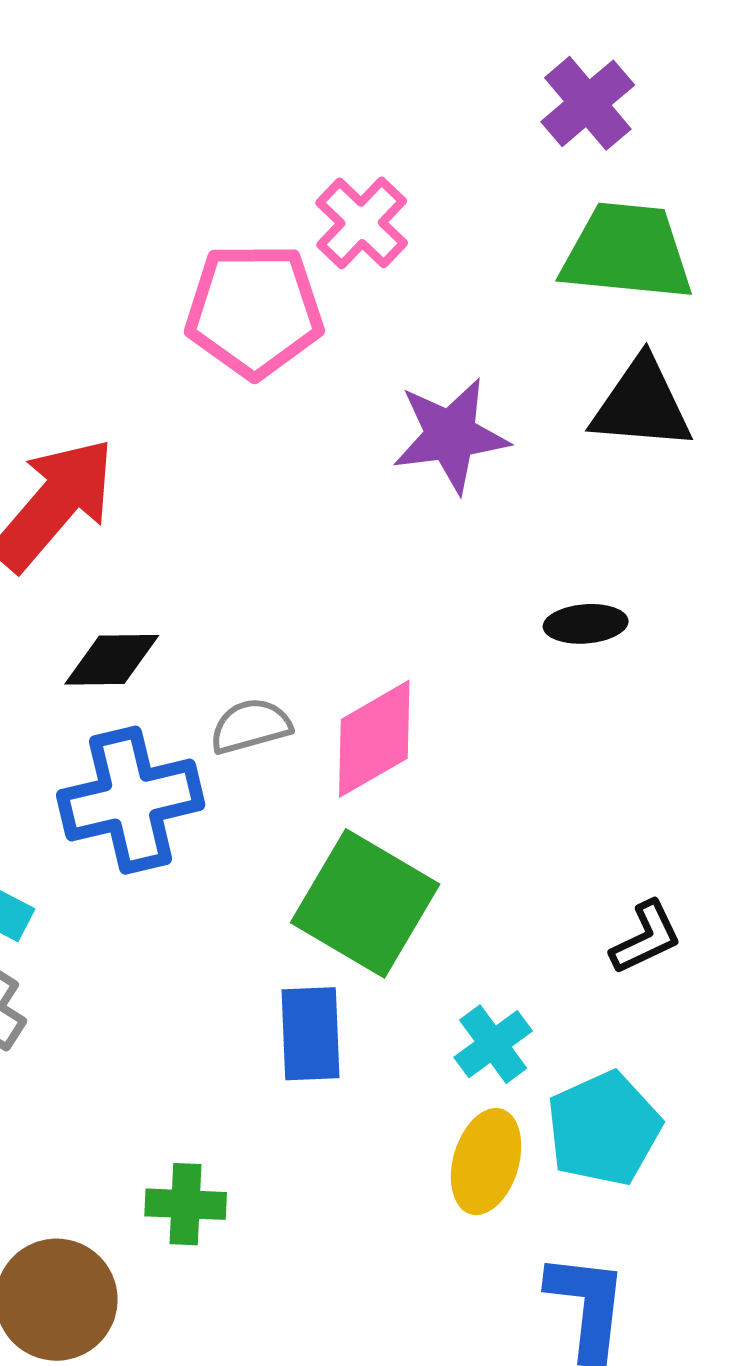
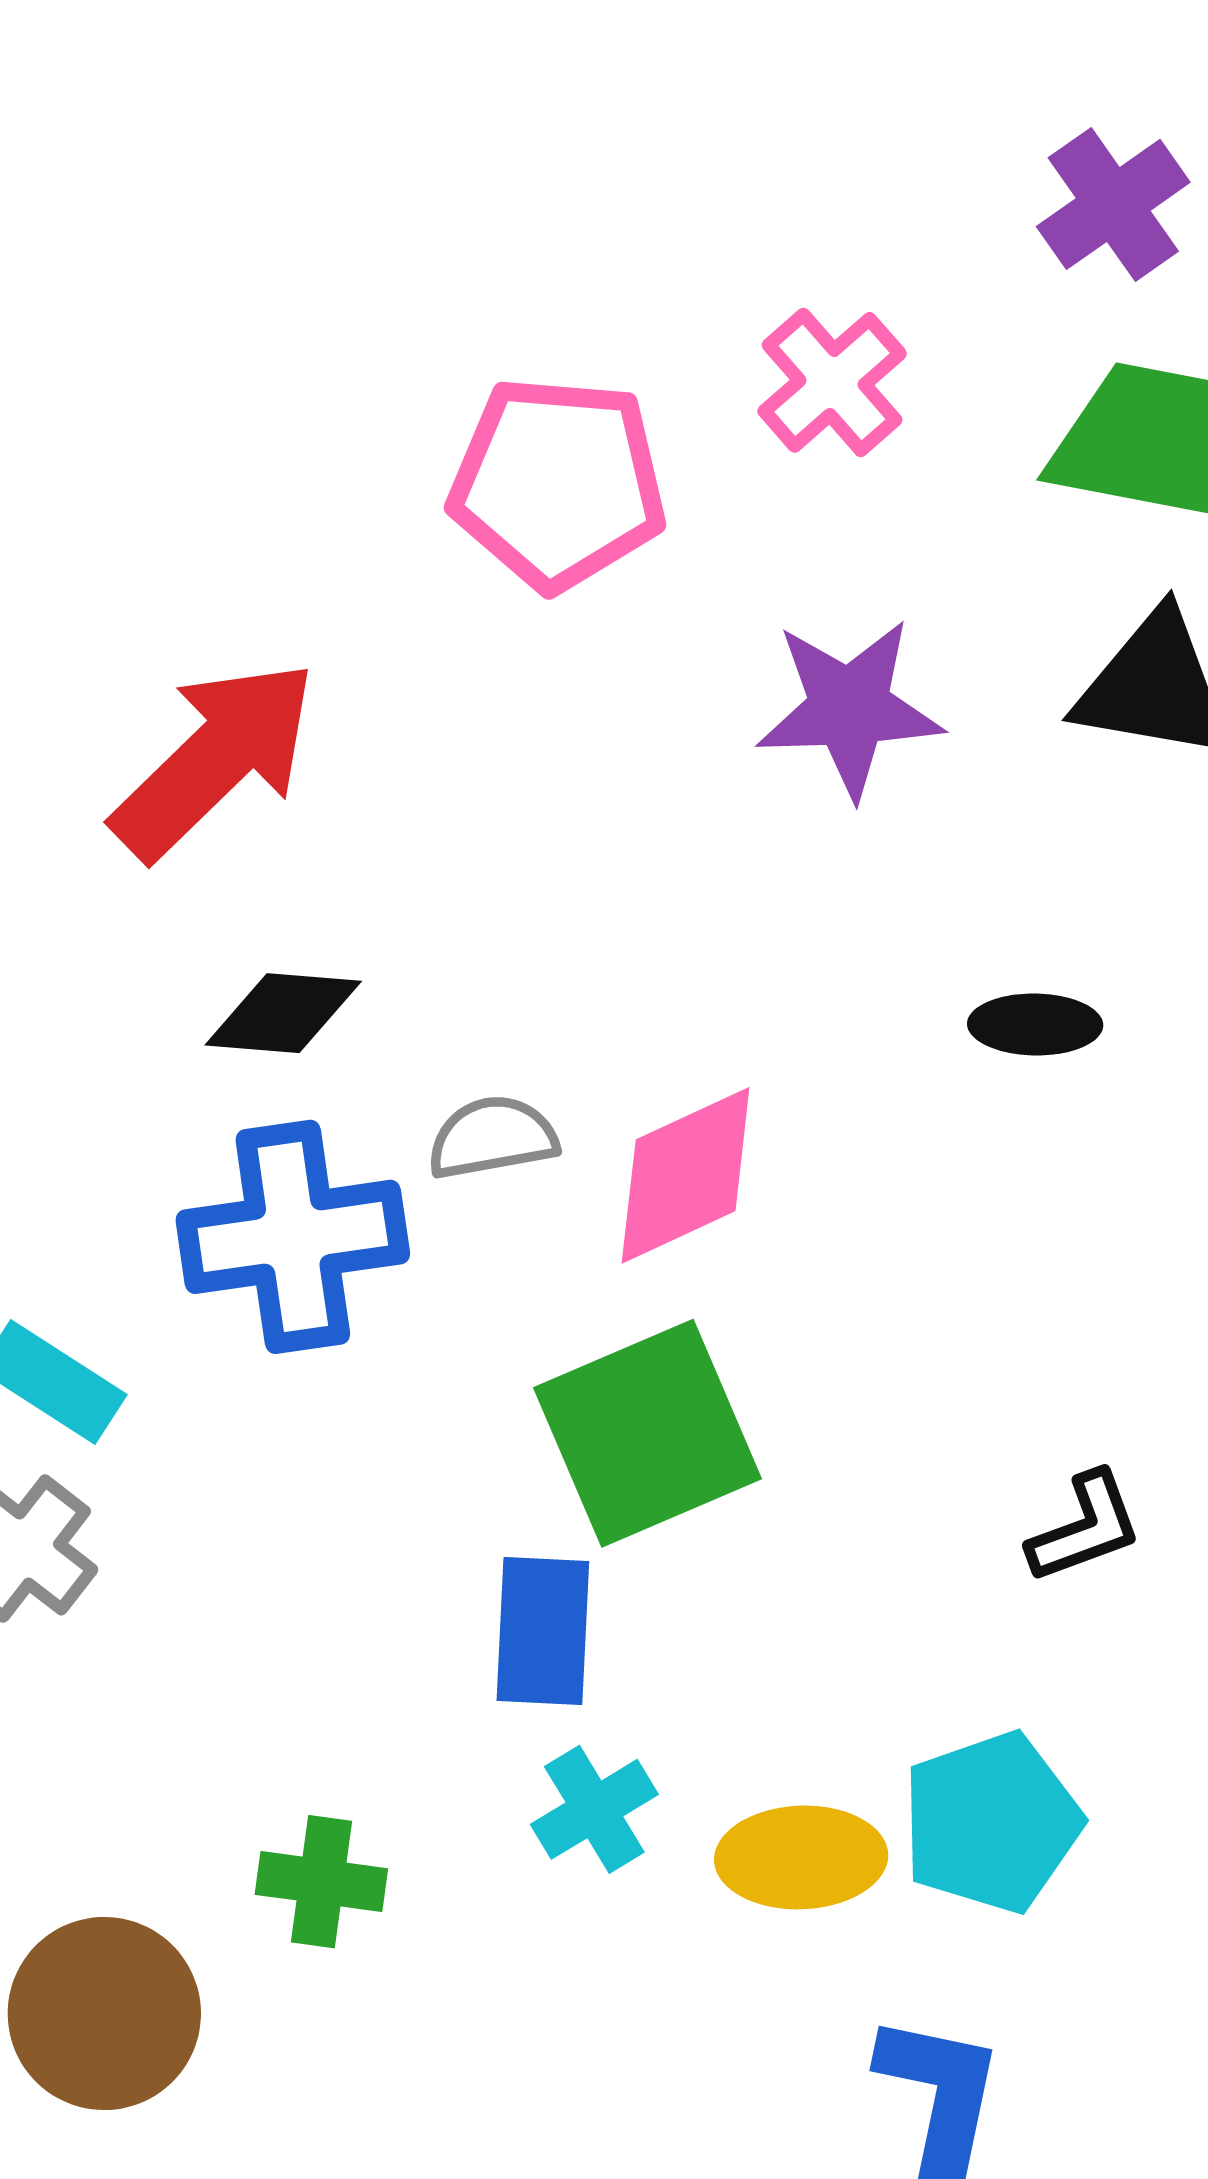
pink cross: (362, 223) -> (832, 382), moved
green square: (365, 903) -> (648, 1433), turned 31
cyan cross: (493, 1044) -> (594, 1809), moved
yellow ellipse: (486, 1162) -> (801, 1857), turned 66

